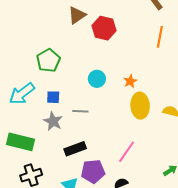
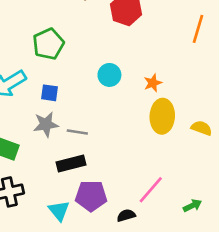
gray line: (80, 111) -> (77, 132), moved
gray star: (53, 121) -> (46, 124), turned 30
pink line: (127, 152) -> (151, 190), moved

